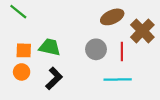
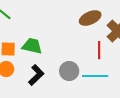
gray circle: (96, 49) -> (69, 71), moved

